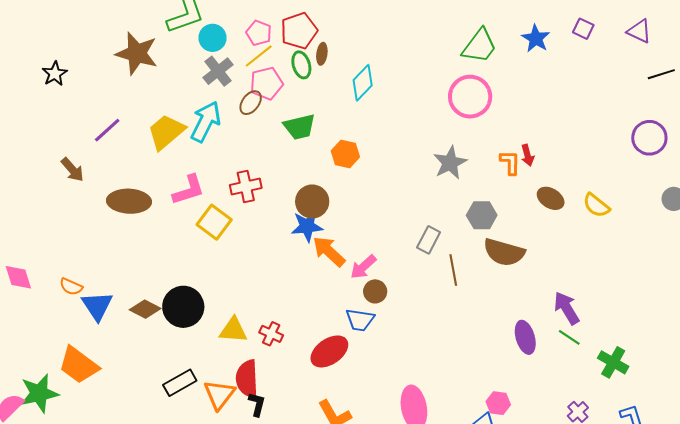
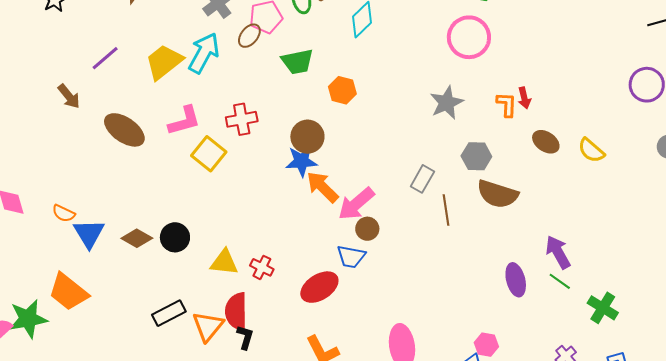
brown ellipse: (129, 201) -> (124, 130), turned 30
pink arrow: (363, 267) -> (356, 204), size x1.4
black circle: (183, 307) -> (175, 237), size x0.7

